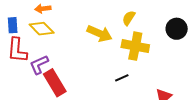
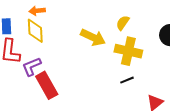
yellow diamond: (42, 29) -> (35, 31), turned 40
black line: (122, 78) -> (127, 80), moved

